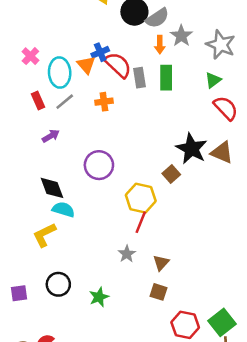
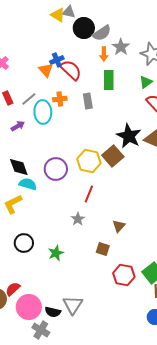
cyan ellipse: (60, 73) -> (43, 112), moved
gray rectangle: (140, 78) -> (88, 101), moved
purple circle: (99, 165) -> (56, 169), moved
brown square: (171, 174) -> (113, 156), size x1.5
yellow hexagon: (141, 198) -> (89, 161), moved
brown triangle: (161, 263) -> (119, 226), moved

